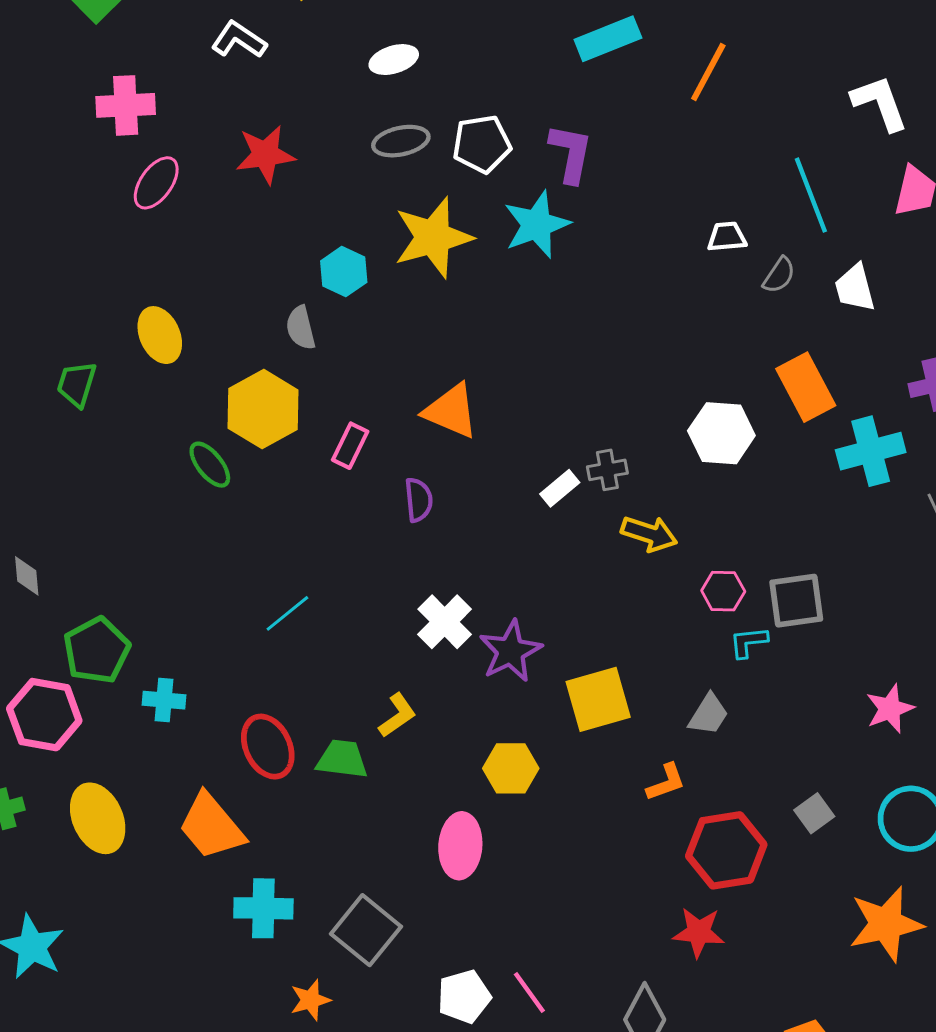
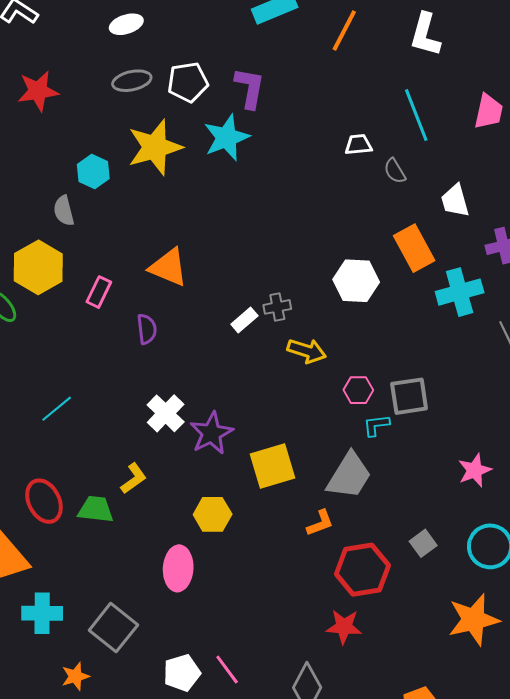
white L-shape: (880, 103) -> (425, 35), moved, turned -144
gray semicircle: (779, 275) -> (395, 171), turned 116
white trapezoid: (855, 288) -> (455, 201), moved
gray trapezoid: (709, 714) -> (349, 476), size x1.6

